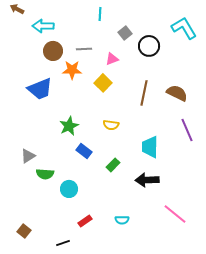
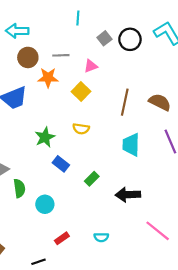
black circle: (149, 46) -> (130, 39), moved
yellow semicircle: (111, 125) -> (81, 129), moved
cyan trapezoid: (150, 147) -> (131, 145), moved
green semicircle: (45, 174) -> (19, 188), turned -102

